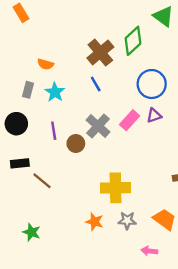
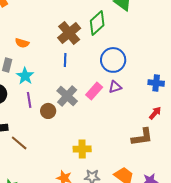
blue line: (96, 84) -> (65, 60), turned 32
cyan star: (55, 92) -> (25, 76), moved
yellow cross: (116, 188) -> (82, 149), size x0.7

